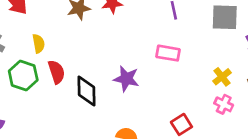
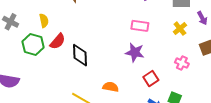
red semicircle: (56, 72) -> (58, 41), turned 60
yellow cross: (222, 77) -> (180, 29), moved
purple star: (126, 79) -> (135, 52), moved

